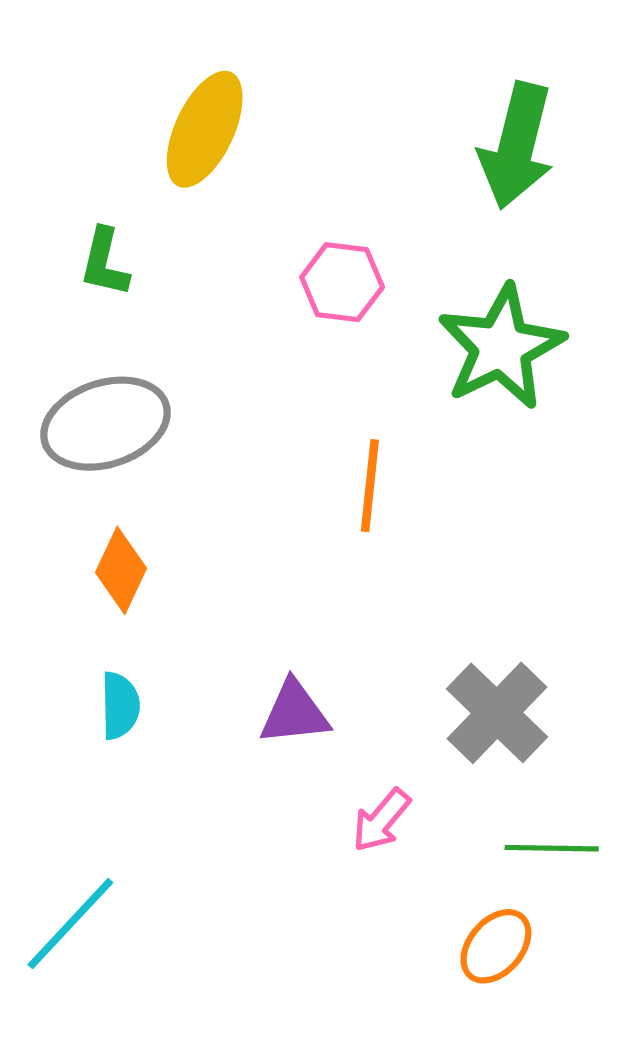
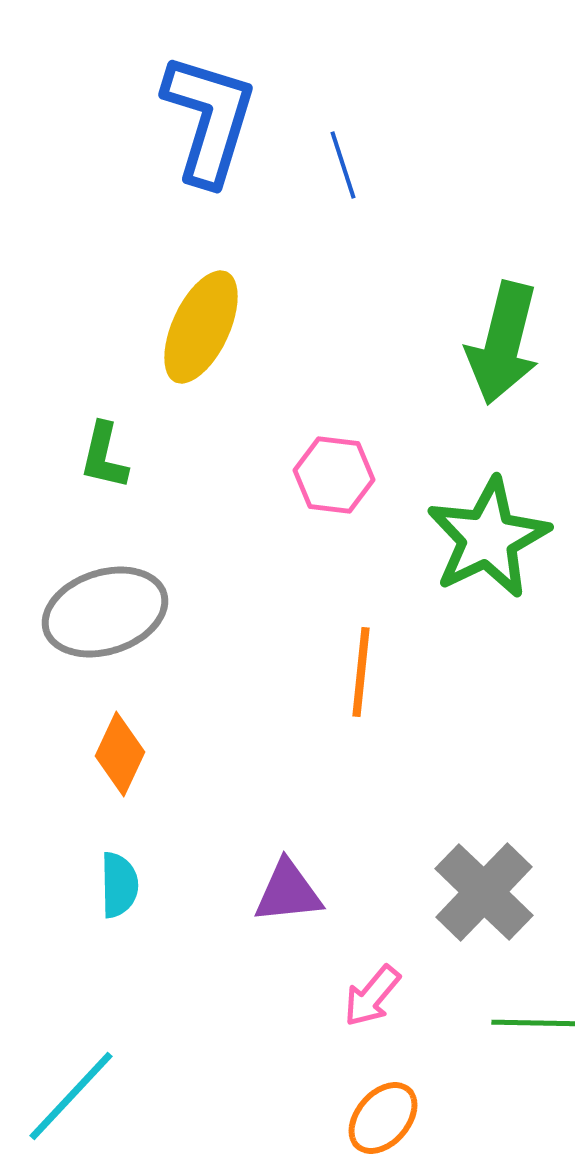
orange ellipse: (496, 946) -> (383, 1118), moved

